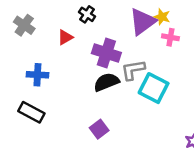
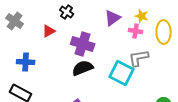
yellow star: (162, 17) -> (142, 16), moved
purple triangle: (143, 22) -> (113, 18), size x0.7
gray L-shape: (133, 70) -> (139, 58), moved

